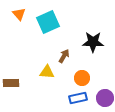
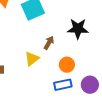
yellow triangle: (47, 72) -> (32, 59), turned -42

